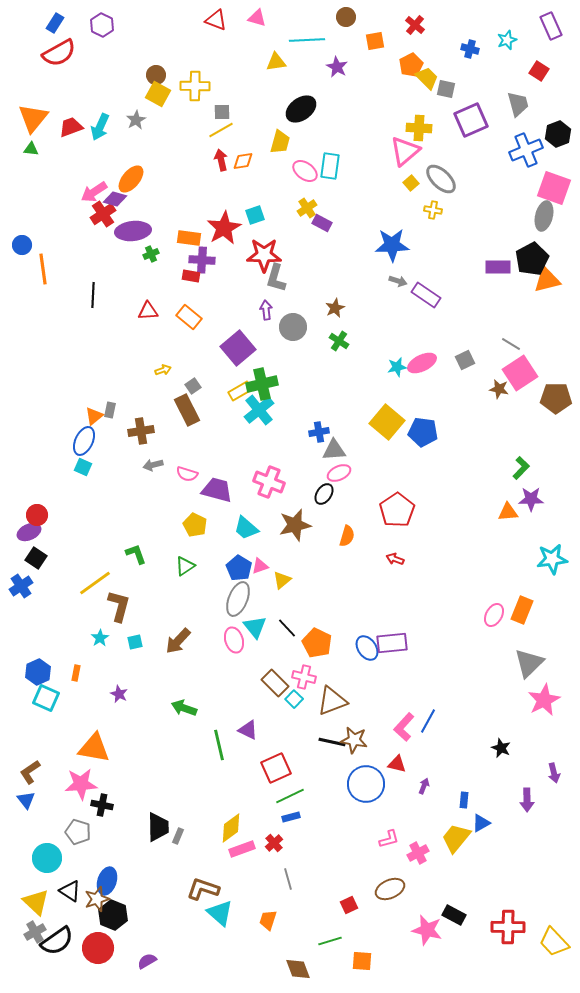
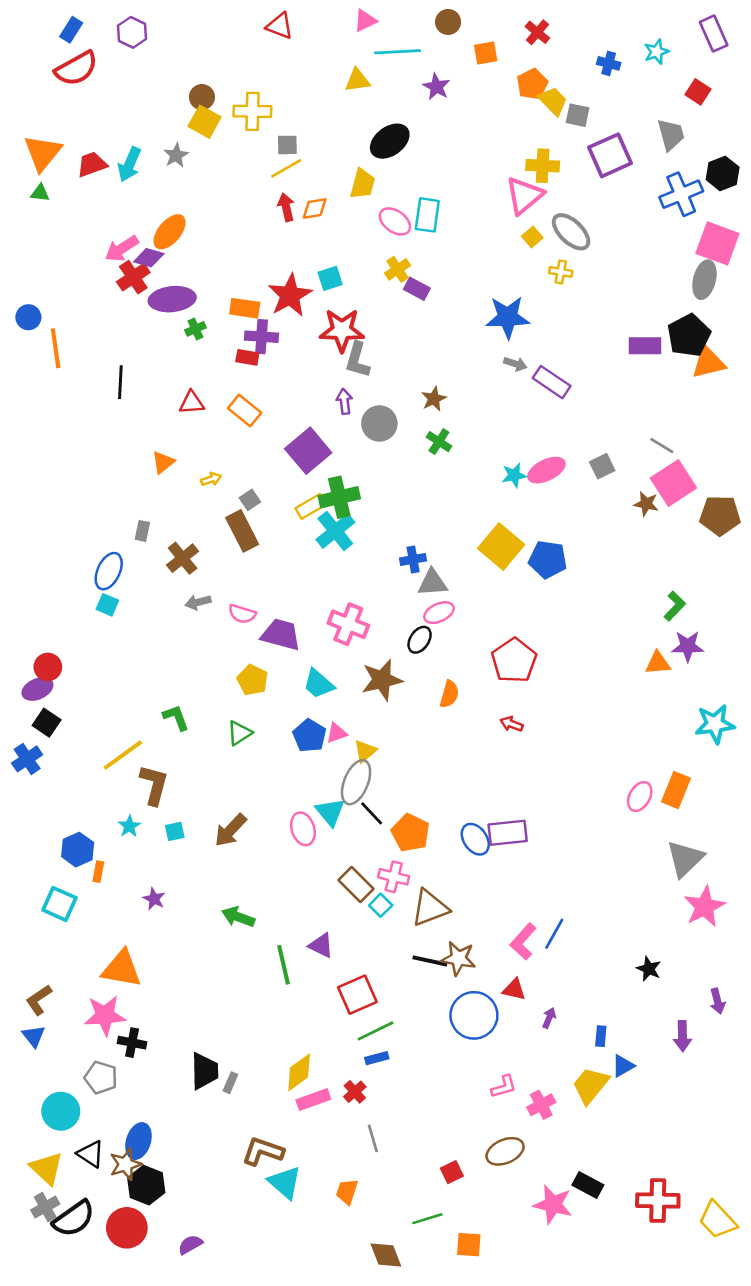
pink triangle: (257, 18) -> (365, 21), moved, turned -42
orange triangle: (94, 416) -> (163, 462), moved
brown cross: (141, 431) -> (183, 558), turned -30
gray ellipse: (238, 599) -> (356, 782), moved
blue hexagon: (38, 672) -> (78, 850), moved

